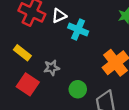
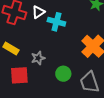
red square: (28, 84) -> (19, 75), turned -30

